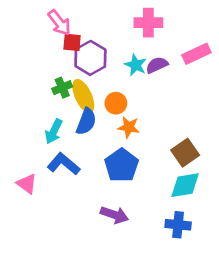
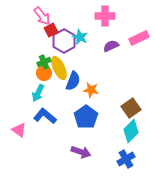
red square: (72, 42) -> (51, 30), turned -32
cyan star: (136, 65) -> (80, 37), moved
orange circle: (116, 103) -> (44, 73), moved
blue semicircle: (86, 122) -> (73, 81), moved
cyan diamond: (185, 185) -> (131, 131), turned -35
blue cross: (178, 225) -> (126, 159), turned -36

